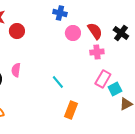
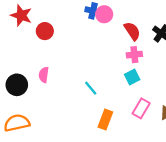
pink circle: (73, 33) -> (104, 14), moved
pink rectangle: (103, 79) -> (141, 108), moved
cyan square: (115, 89) -> (132, 77), moved

